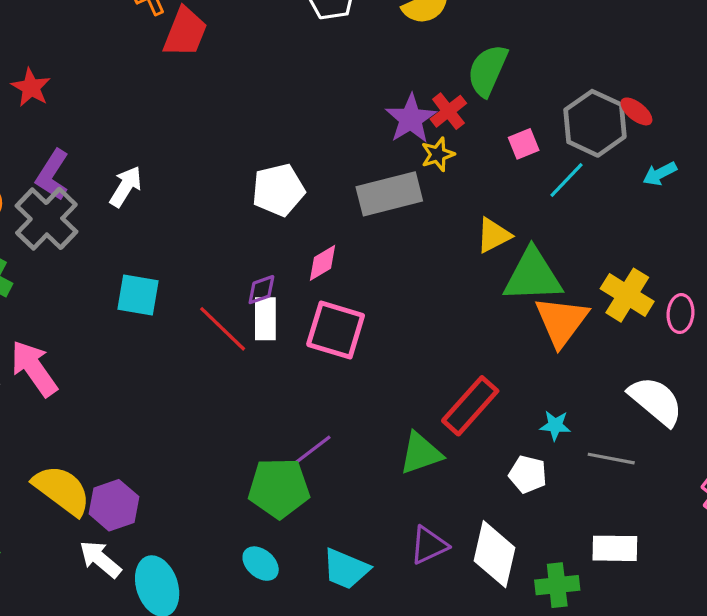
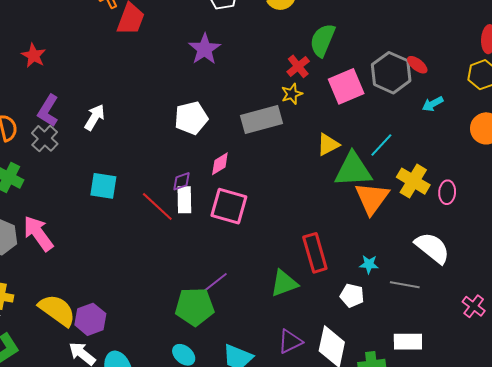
purple star: (411, 119) -> (205, 49), moved
pink square: (524, 144) -> (346, 86), size x1.8
cyan line: (566, 180) -> (381, 145), moved
gray cross: (46, 219) -> (45, 138), size x0.7
red rectangle: (470, 406) -> (315, 253), turned -57

